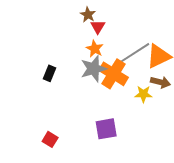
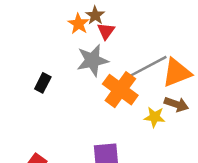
orange star: (95, 49) -> (79, 24), moved
gray star: (94, 69) -> (92, 60), moved

